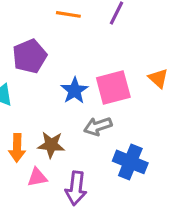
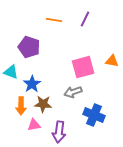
purple pentagon: (30, 56) -> (29, 47), turned -30
orange triangle: (158, 78) -> (112, 61), turned -32
blue star: (75, 91) -> (32, 84), moved

